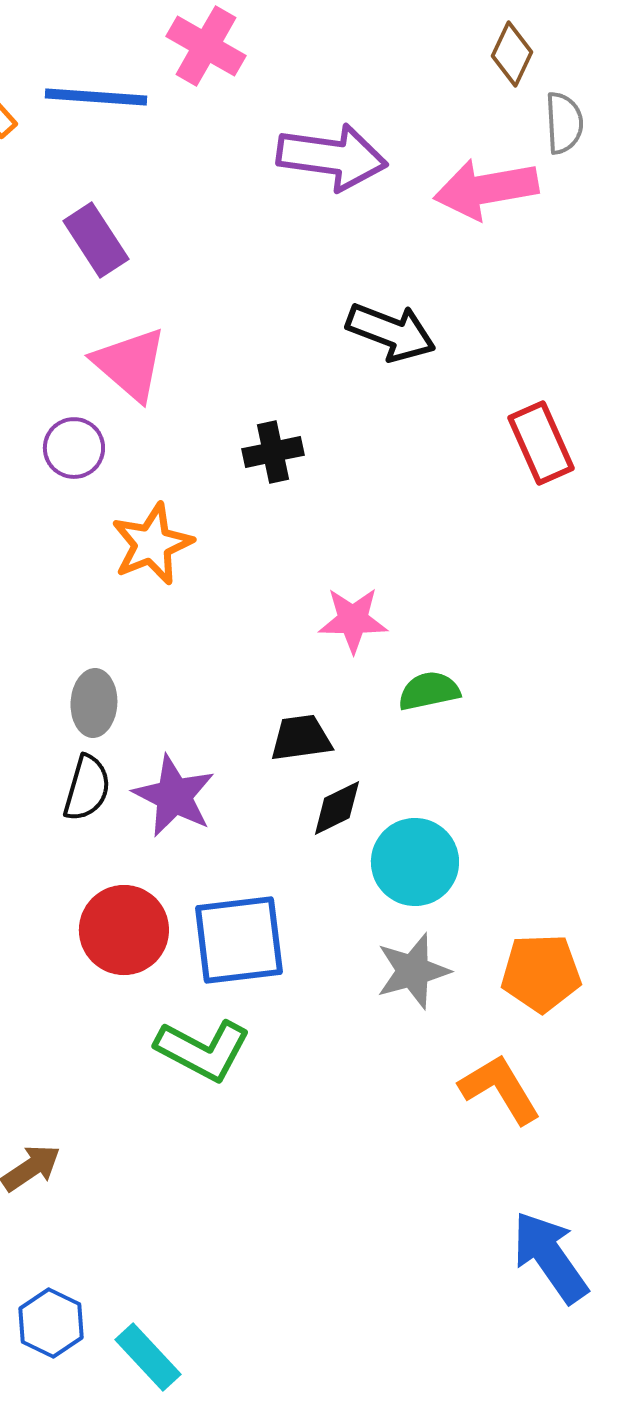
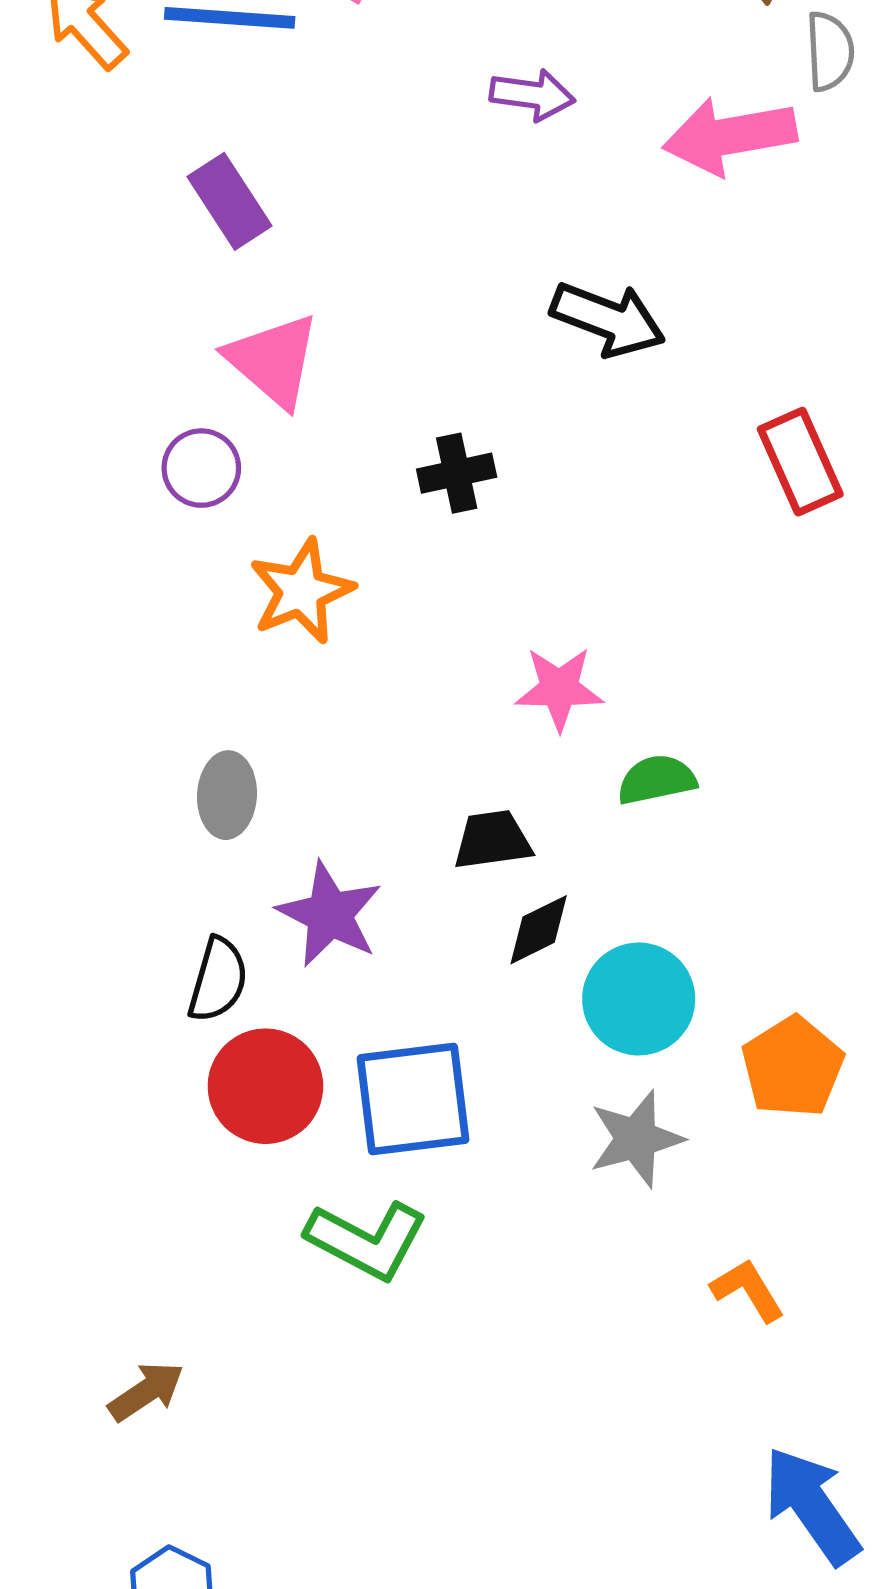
purple arrow: (332, 157) -> (532, 95), size x0.6
black semicircle: (87, 788) -> (218, 980), moved
orange pentagon: (541, 973) -> (793, 1067), moved, turned -30
orange L-shape: (500, 1089) -> (748, 1290), size x0.7

